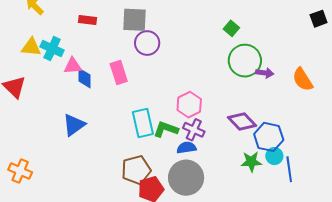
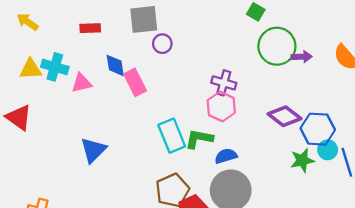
purple circle: (147, 43) -> (162, 44), size x0.7
blue diamond: (85, 78) -> (115, 65), moved
purple cross: (194, 130) -> (224, 83), moved

